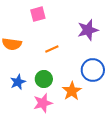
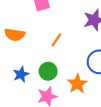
orange line: (52, 49) -> (56, 40), turned -32

